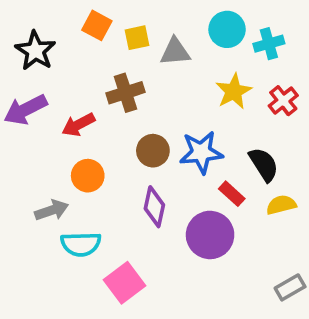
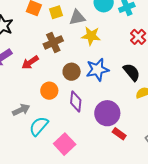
yellow star: (234, 91) -> (91, 36), moved, turned -30
orange circle: (88, 176) -> (49, 91), moved
red rectangle: (232, 194) -> (119, 134), moved
cyan semicircle: (81, 244) -> (39, 126), turned 140

